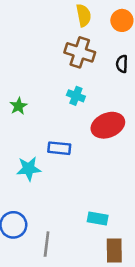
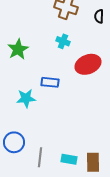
green star: (18, 106) -> (18, 49), size x1.5
cyan rectangle: (98, 218) -> (69, 159), moved

